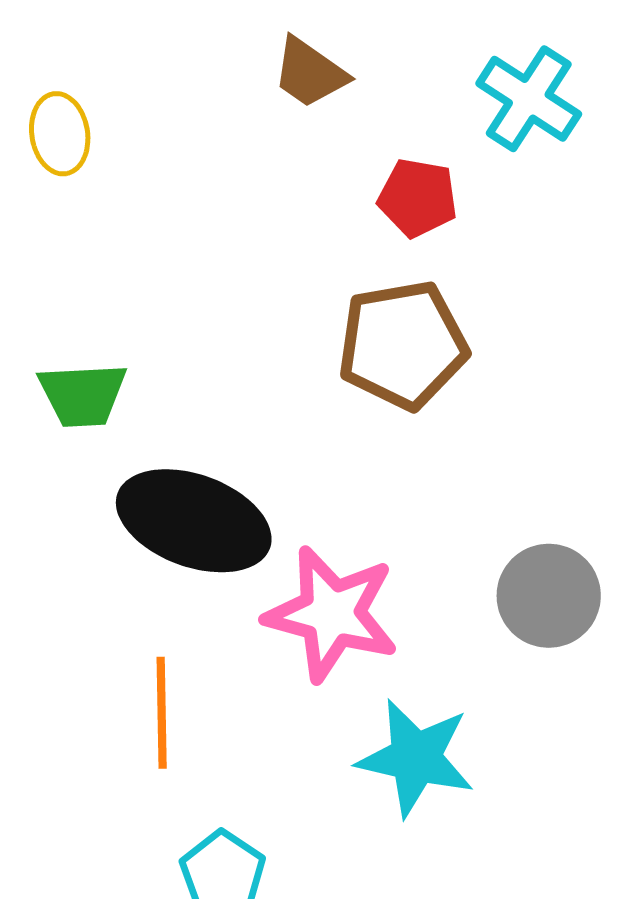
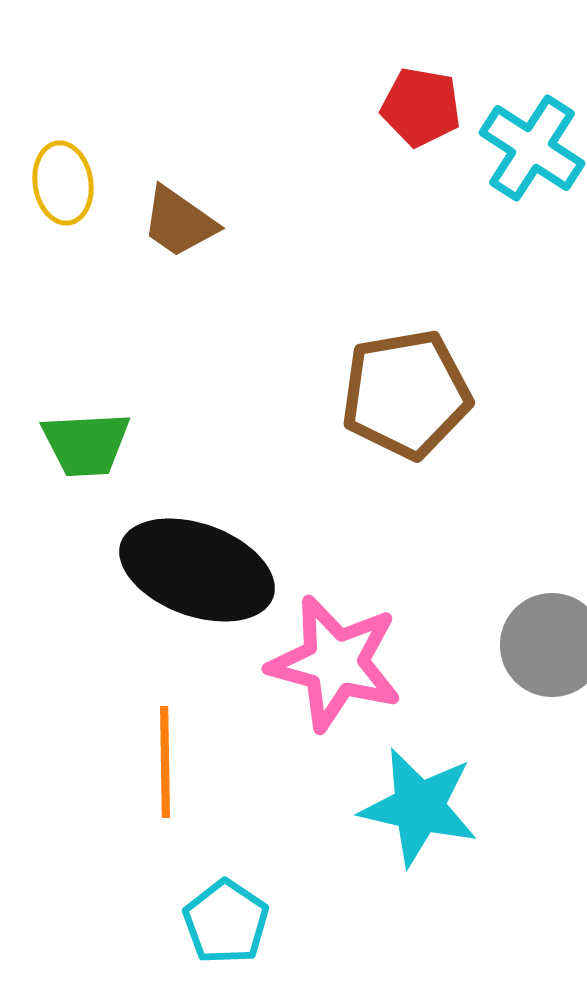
brown trapezoid: (310, 73) -> (179, 222), moved
red pentagon: (418, 198) -> (421, 107), moved

